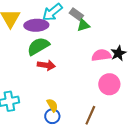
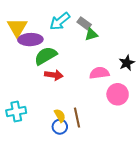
purple ellipse: (36, 25) -> (30, 40), moved
pink semicircle: (101, 55) -> (99, 73), moved
brown line: (90, 115) -> (77, 118), moved, turned -36

